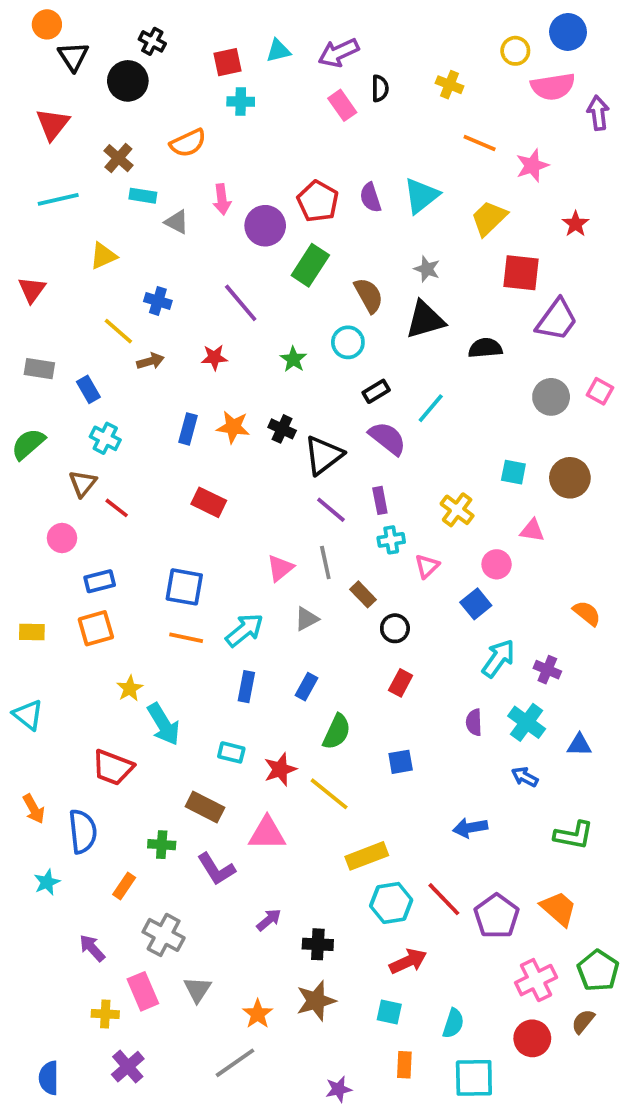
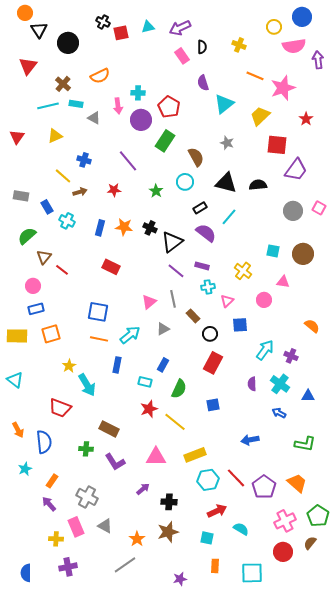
black cross: (152, 41) -> (103, 22), moved
cyan cross: (241, 102) -> (138, 93), moved
pink star: (532, 166) -> (283, 88), size x1.4
purple semicircle: (370, 198) -> (203, 83), moved
cyan line: (58, 199) -> (48, 106), moved
red triangle: (32, 290) -> (17, 137), moved
black triangle: (425, 320) -> (226, 183), moved, turned 30
cyan cross: (105, 438) -> (67, 221), moved
green semicircle: (28, 444) -> (27, 236), moved
purple rectangle: (380, 500) -> (202, 266), turned -64
blue rectangle: (100, 581) -> (36, 309), moved
blue square: (476, 604) -> (240, 325), moved, turned 35
yellow rectangle: (32, 632) -> (17, 336), size x1.5
red rectangle: (401, 683) -> (213, 363), size x1.5
blue rectangle: (246, 687) -> (117, 365), moved
cyan rectangle: (231, 752) -> (145, 382), moved
pink triangle: (267, 833) -> (156, 457), moved
orange rectangle: (124, 886) -> (52, 481), moved
gray triangle: (197, 989) -> (105, 526), turned -35
cyan semicircle: (453, 1023) -> (241, 529), moved, turned -77
purple cross: (128, 1067) -> (68, 567), turned 30

